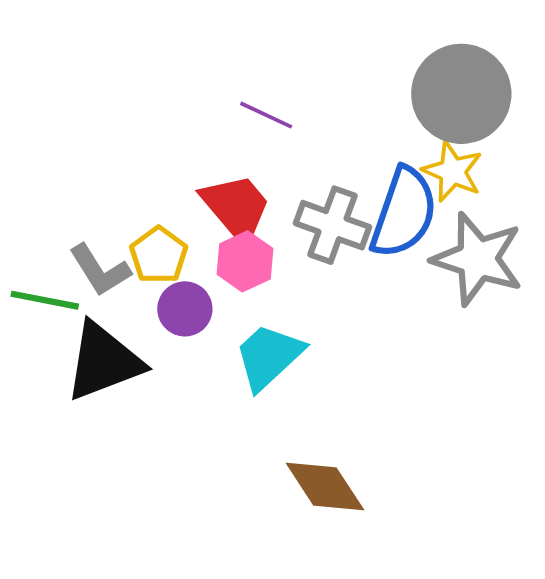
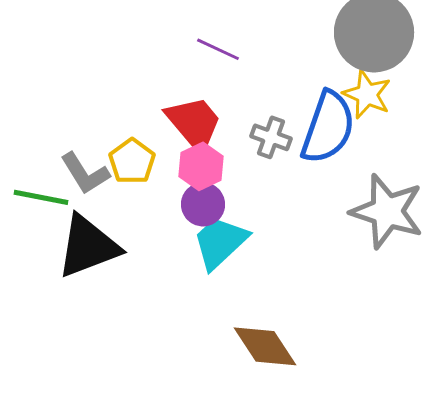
gray cross: (332, 225) -> (271, 137), size x0.7
gray star: (478, 259) -> (387, 211), moved
purple circle: (185, 309) -> (203, 204), moved

